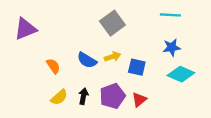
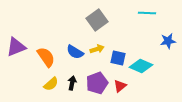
purple triangle: (25, 29) -> (16, 47), moved
blue star: (172, 47) -> (168, 41), moved
orange semicircle: (53, 66) -> (46, 57), size x1.5
cyan diamond: (181, 74) -> (141, 66), moved

